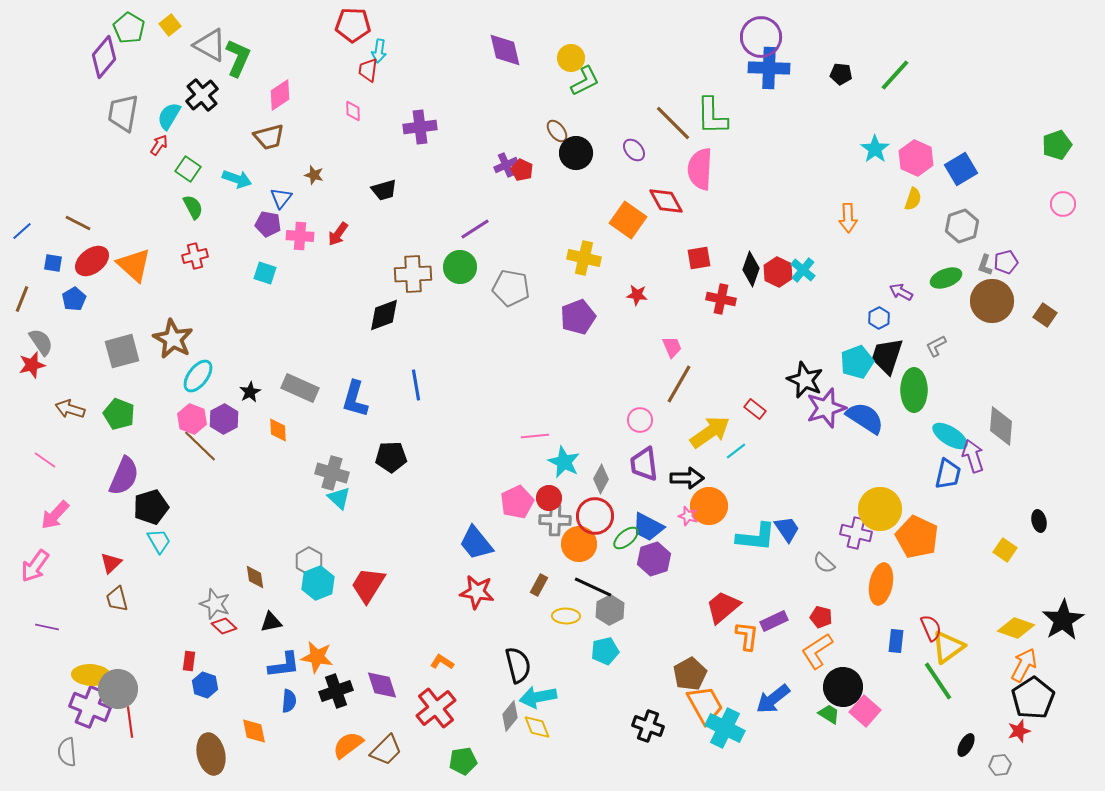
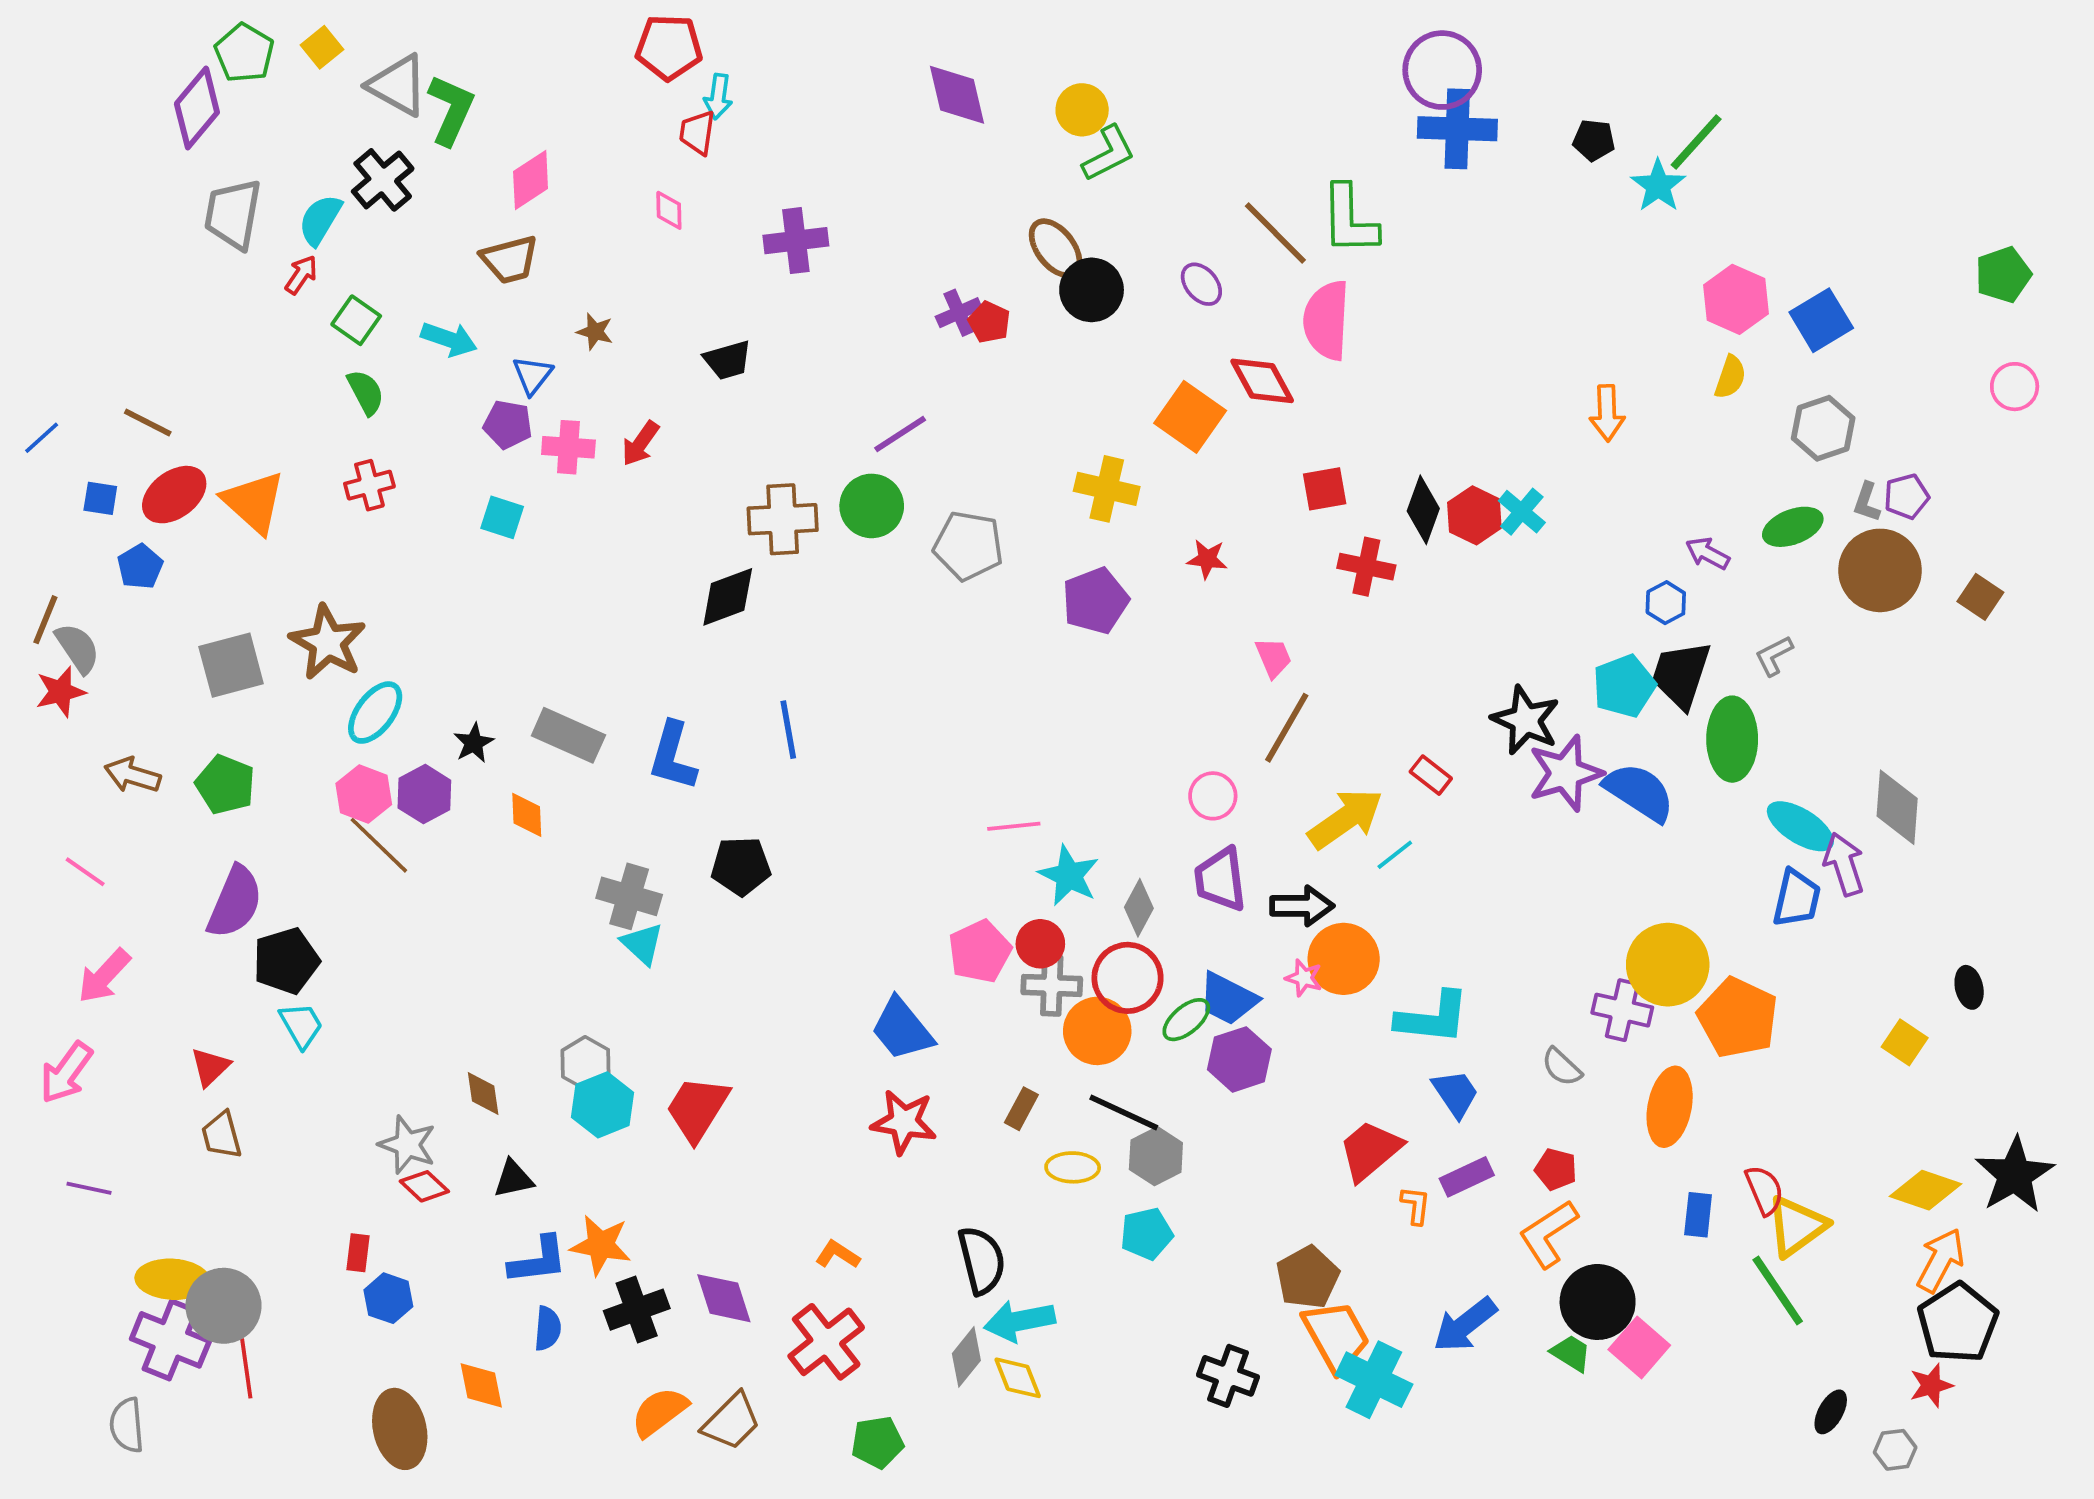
brown ellipse: (557, 131) -> (1056, 248), size x1.4
cyan star: (875, 149) -> (1658, 186), moved
brown line: (22, 299) -> (45, 620), moved
blue trapezoid: (787, 529) -> (1455, 1093), moved
orange L-shape: (747, 636) -> (1416, 1205), size x0.7

